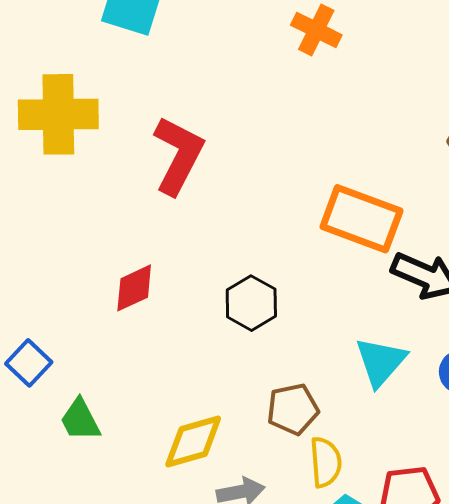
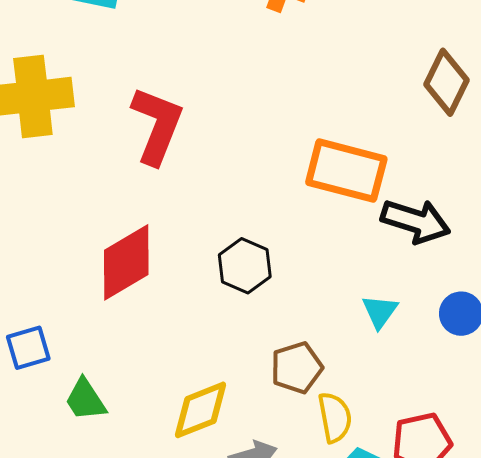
red diamond: (134, 288) -> (126, 262), size x1.5
cyan triangle: (381, 362) -> (380, 312), size x0.7
blue square: (29, 363) -> (28, 348), turned 36

